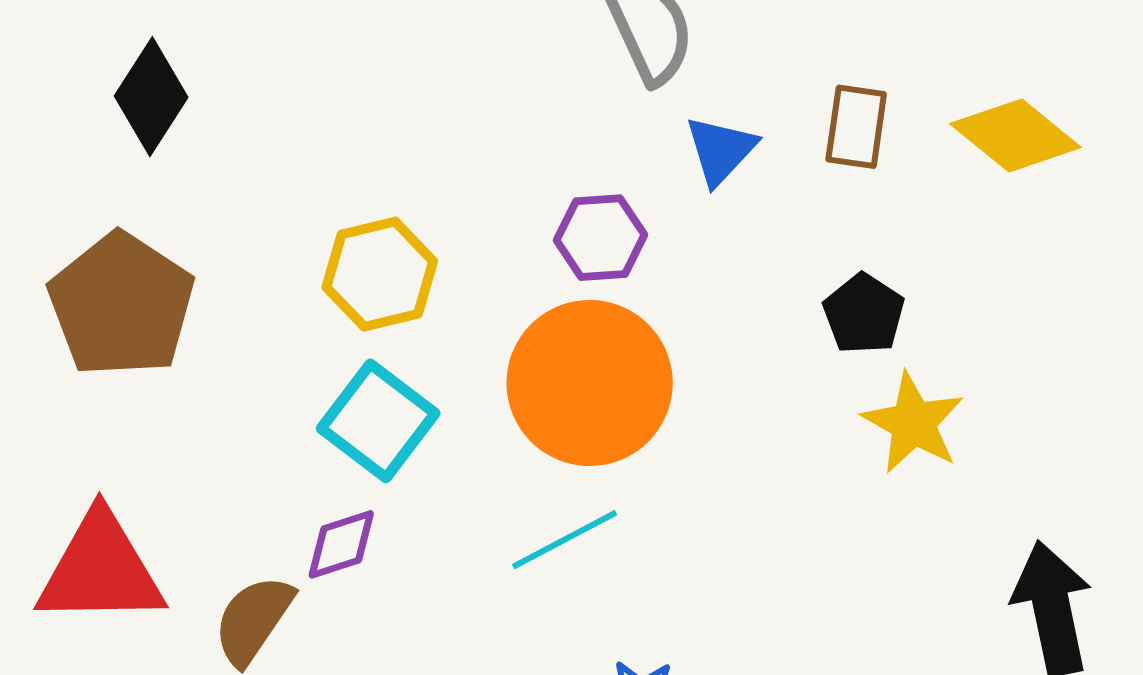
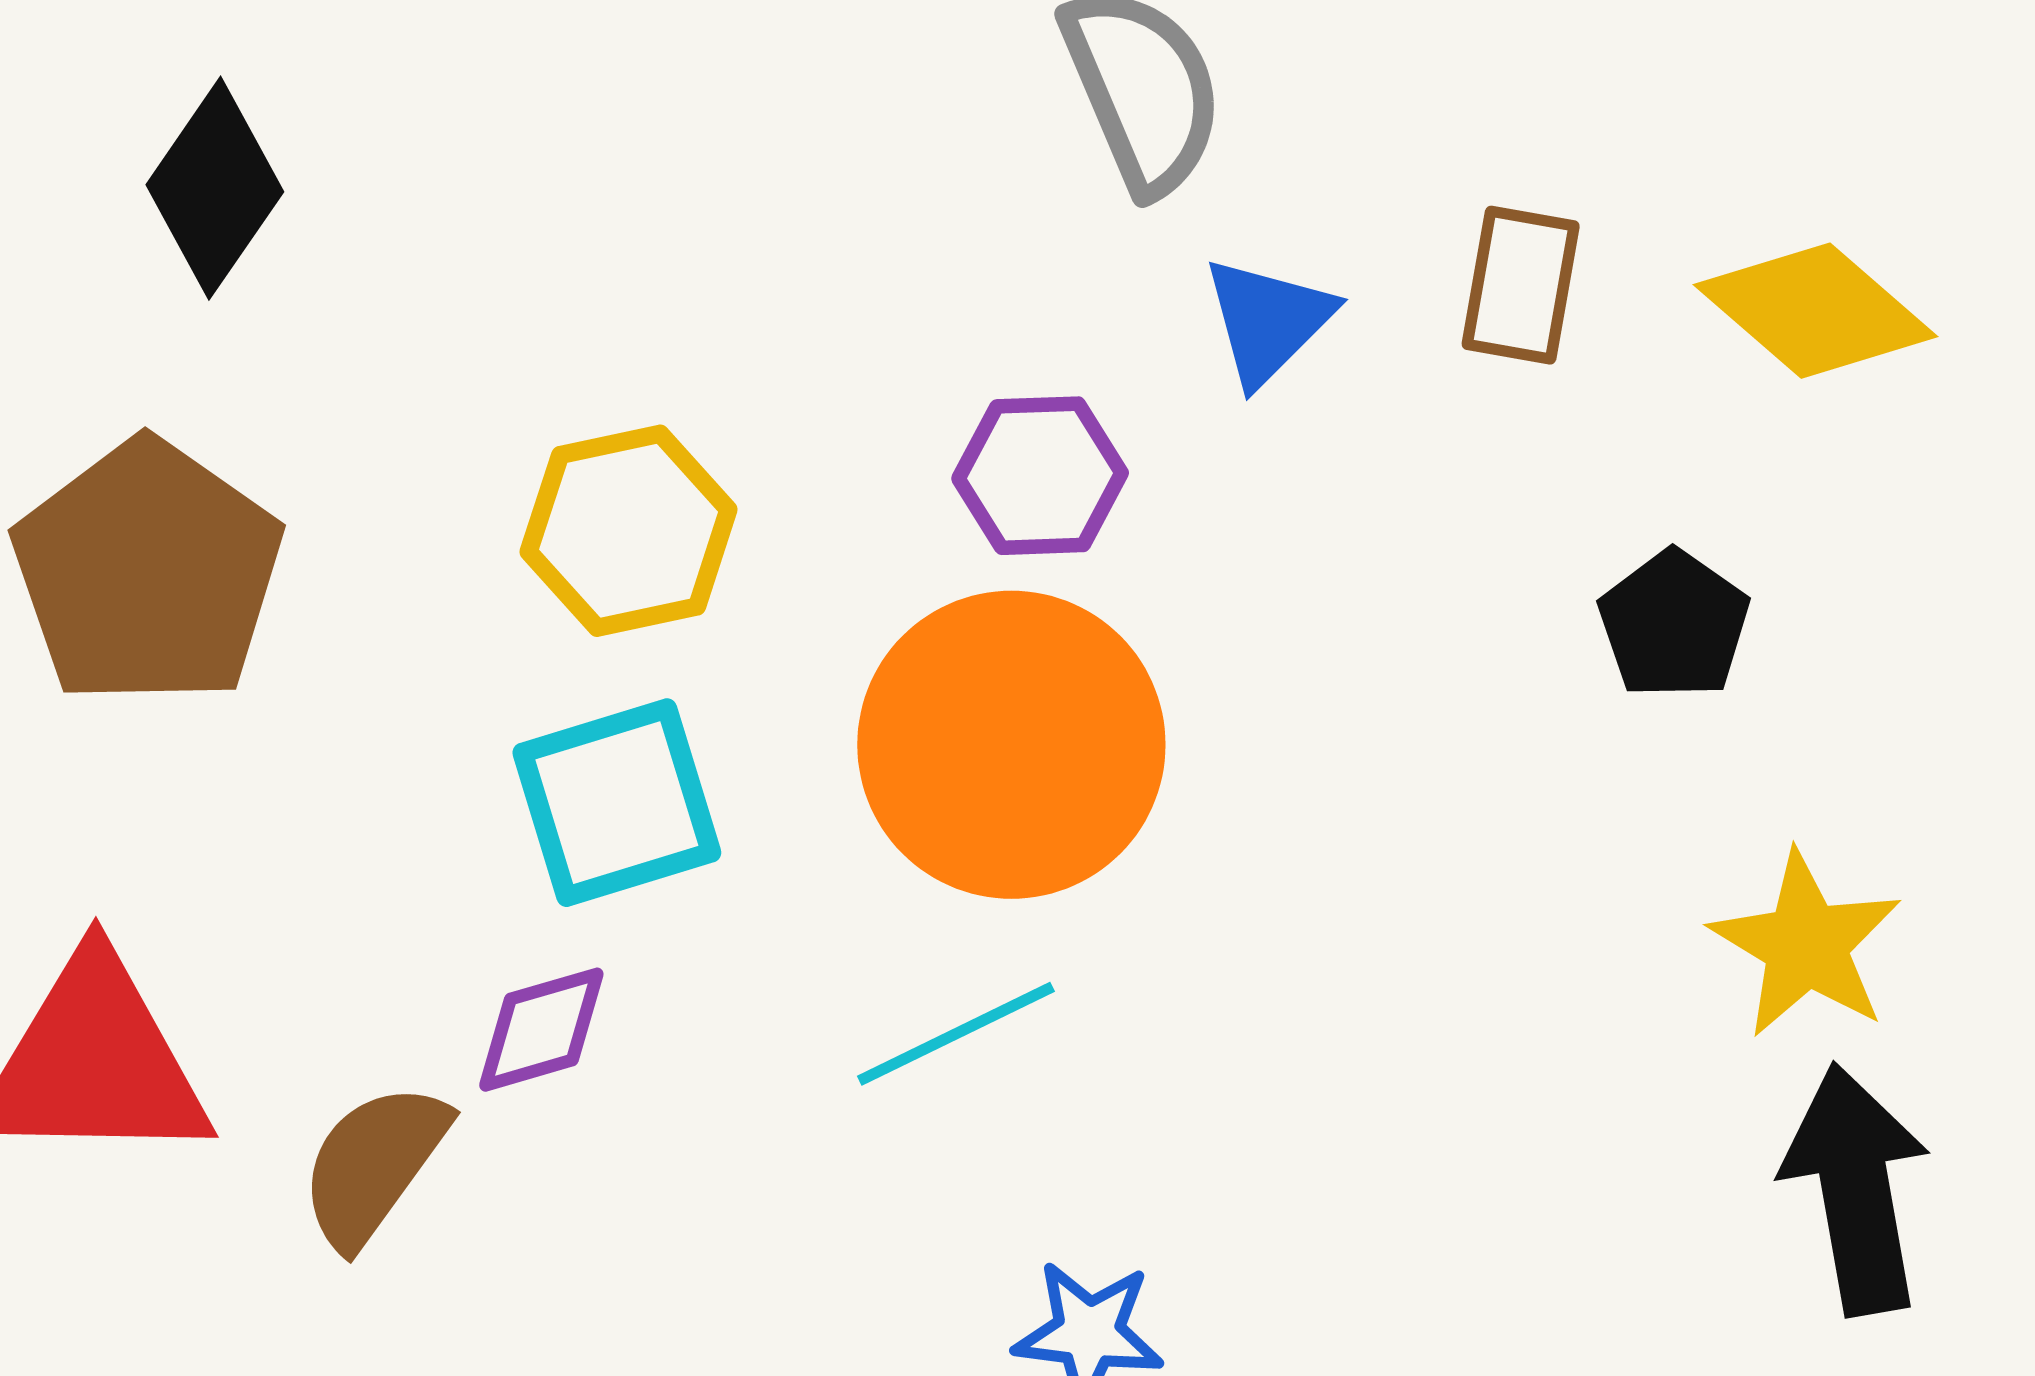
black pentagon: (864, 314) -> (1674, 625), moved
cyan square: (378, 421) -> (617, 803), turned 34
yellow star: (913, 423) -> (1806, 945), moved

